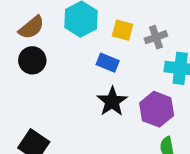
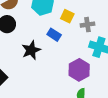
black star: (112, 101) -> (31, 50), moved

